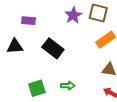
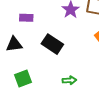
green square: (37, 88) -> (23, 79), moved

